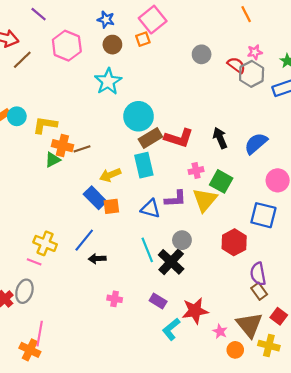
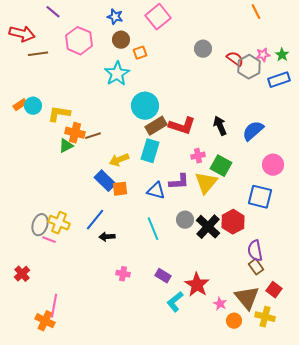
orange line: (246, 14) -> (256, 12), moved
orange square: (143, 39) -> (140, 53), moved
pink star: (255, 52) -> (263, 55), moved
brown line: (22, 60) -> (38, 54), turned 36
cyan rectangle: (144, 165) -> (150, 151), turned 30
black cross: (171, 262) -> (208, 227), moved
gray ellipse: (24, 291) -> (40, 225), moved
red star: (195, 311) -> (197, 285), turned -30

